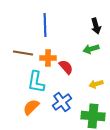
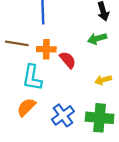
blue cross: (62, 102) -> (63, 115), moved

